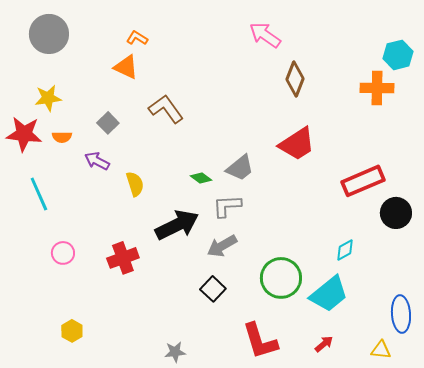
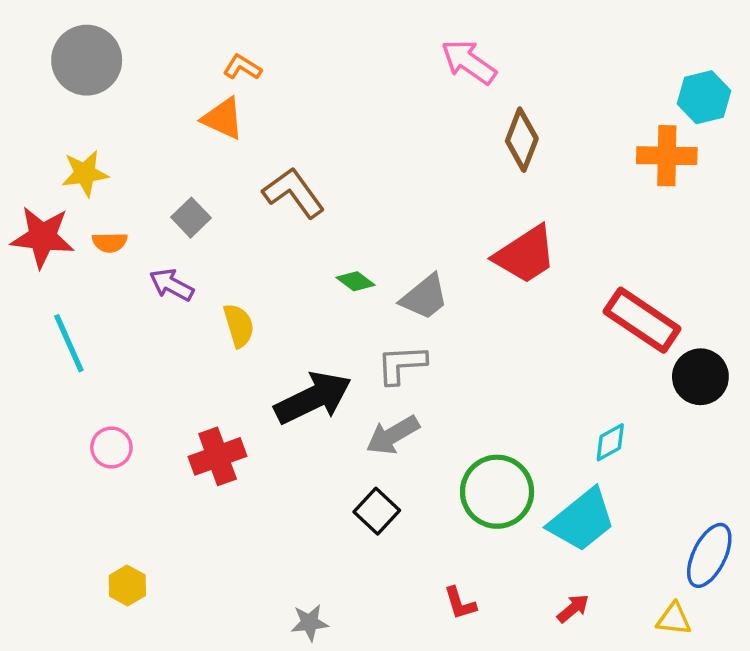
green diamond: (201, 178) -> (356, 281), moved
red rectangle: (363, 181) -> (642, 320), turned 57
blue ellipse: (401, 314) -> (709, 555), turned 30
red L-shape: (260, 341) -> (460, 603), size x0.5

